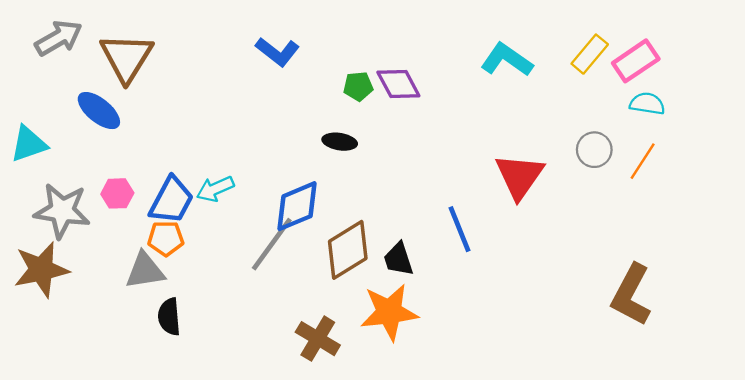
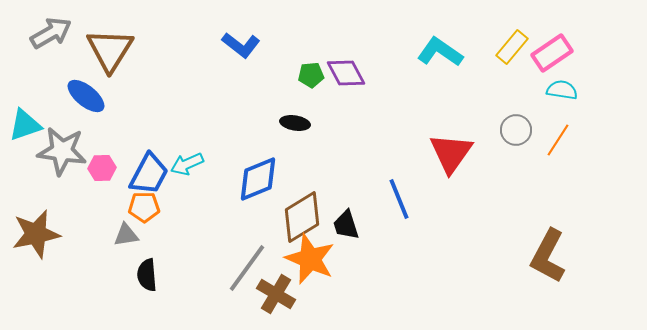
gray star: (62, 211) -> (62, 151), moved
gray line: (272, 244) -> (247, 268), moved
gray triangle: (145, 271) -> (126, 235), size x0.7
orange star: (389, 312) -> (310, 259), moved, turned 30

